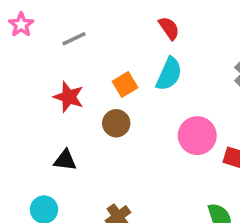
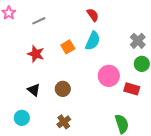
brown circle: (116, 123) -> (63, 89), moved
black triangle: (65, 160) -> (34, 90), turned 32

